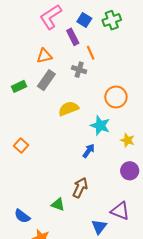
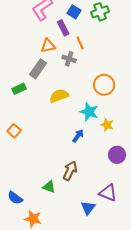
orange triangle: (44, 56) -> (48, 46), moved
green rectangle: (19, 86) -> (19, 89), moved
yellow star: (128, 140) -> (107, 125), moved

